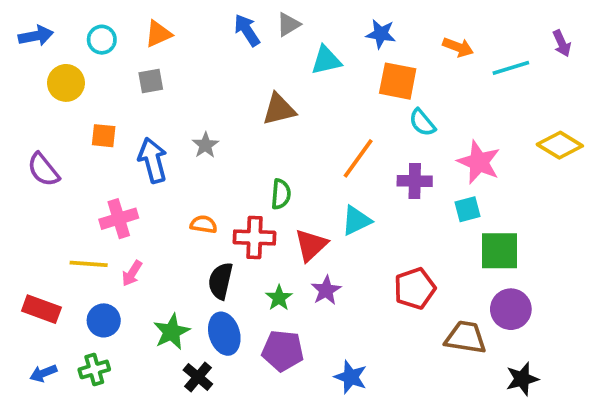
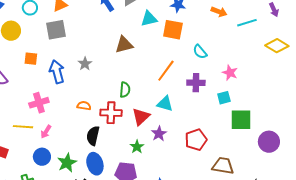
gray square: (151, 81) -> (56, 30), size x1.5
orange square: (398, 81) -> (173, 30), moved
yellow diamond: (560, 145) -> (277, 46), moved
pink star: (479, 162) -> (230, 73), size x0.7
cyan triangle: (356, 221) -> (165, 104), turned 42
purple star: (326, 290) -> (159, 134), moved
green star: (279, 298) -> (137, 147), moved
purple circle: (511, 309) -> (269, 142), moved
blue circle: (104, 320) -> (42, 157), moved

